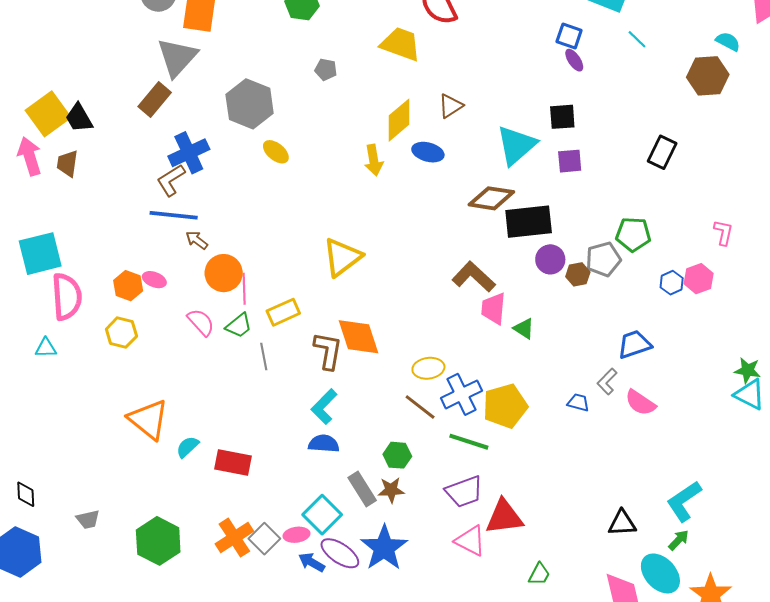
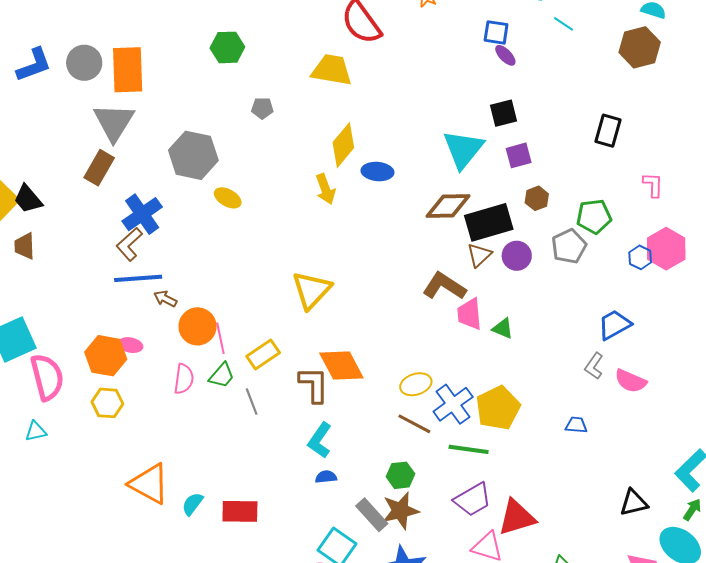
brown triangle: (451, 106) -> (479, 255), moved
pink L-shape: (723, 232) -> (653, 185), moved
brown hexagon: (578, 274) -> (537, 198), moved
pink hexagon: (699, 279) -> (666, 249), size x1.4
orange hexagon: (128, 286) -> (106, 356), size x1.4
pink semicircle: (201, 322) -> (184, 379), turned 60
blue trapezoid: (578, 402) -> (576, 425), moved
blue semicircle: (324, 444) -> (326, 477), size x0.7
brown star: (391, 490) -> (400, 511), size x1.4

